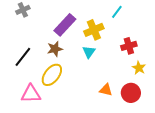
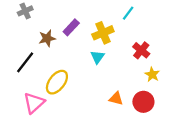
purple rectangle: (65, 25) -> (71, 27), size x0.7
red cross: (129, 46) -> (141, 50), turned -35
brown star: (55, 49) -> (47, 38), moved
pink triangle: (31, 94) -> (34, 103), turned -40

